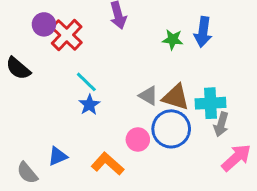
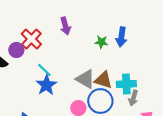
purple circle: (44, 24) -> (16, 50), moved
gray triangle: (148, 96) -> (85, 79), size x1.5
blue star: (89, 105) -> (46, 85), size x1.5

